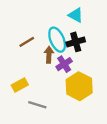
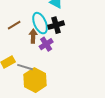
yellow hexagon: (79, 86) -> (35, 80), moved
gray line: (37, 105) -> (25, 67), moved

